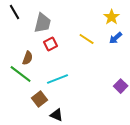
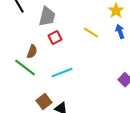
blue arrow: (116, 38) -> (120, 32), turned 112
brown square: (40, 99) -> (44, 102), moved

